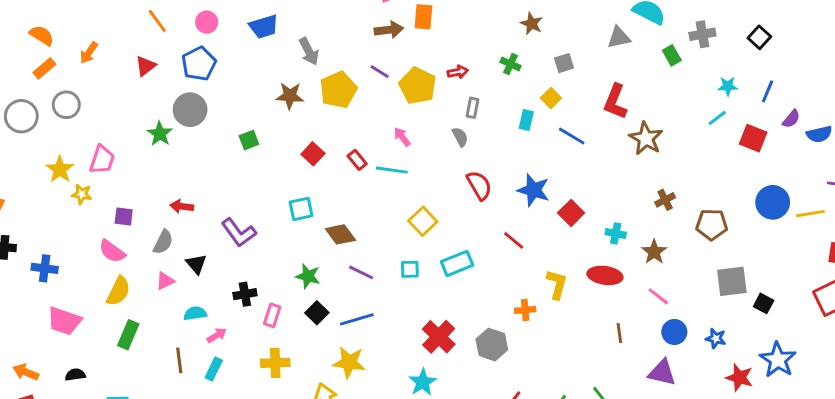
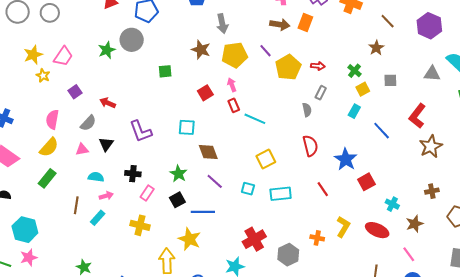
yellow square: (551, 98) -> (363, 89), moved
pink arrow: (402, 137) -> (232, 85), moved
purple square: (124, 217) -> (75, 92), moved, turned 32
pink semicircle: (112, 251) -> (52, 119), turned 48

